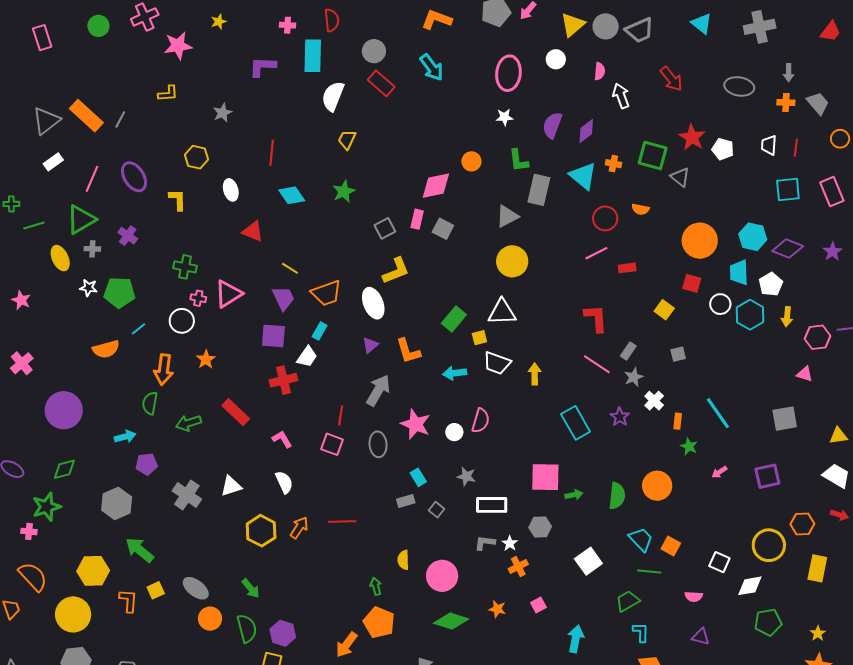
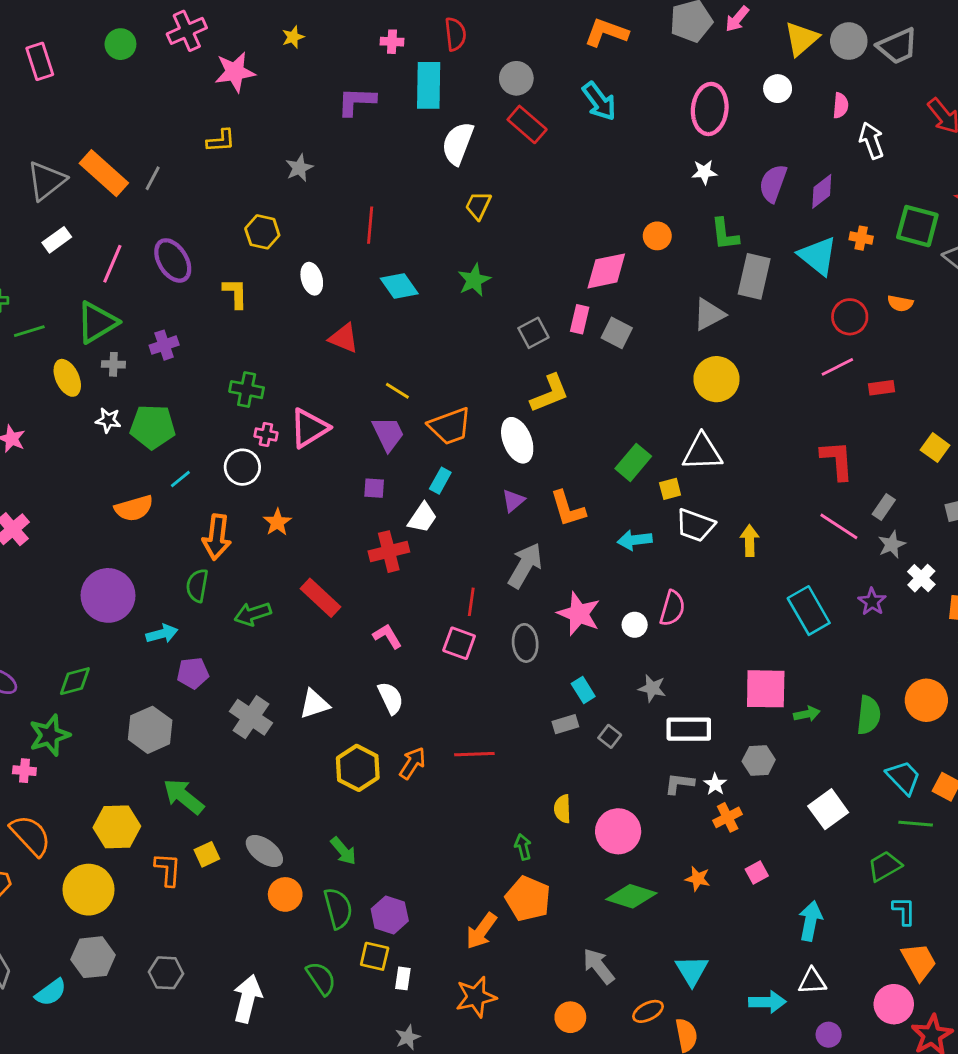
purple cross: (128, 236) -> (164, 345), turned 36
purple square: (273, 336) -> (374, 488), size x0.6
purple circle: (64, 410) -> (108, 595), moved

